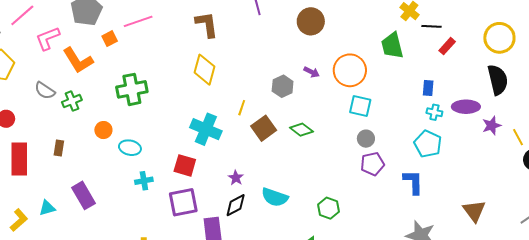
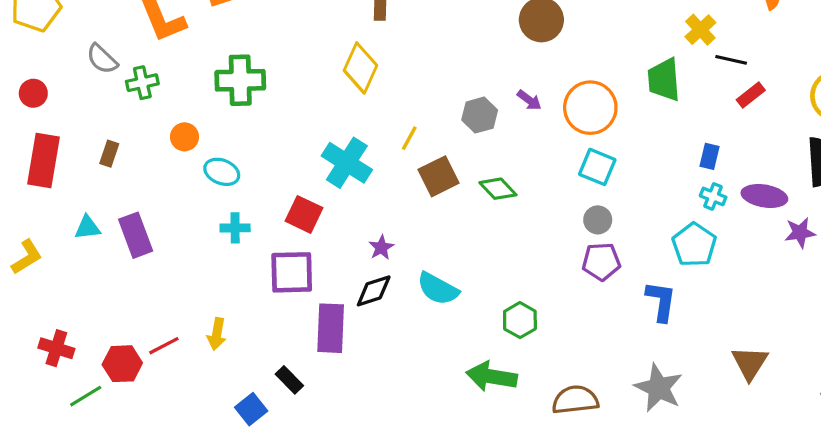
cyan triangle: (47, 208) -> (87, 228), moved

